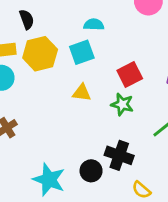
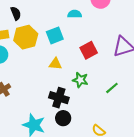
cyan semicircle: (94, 25) -> (75, 14), moved
green star: (122, 104) -> (80, 80), moved
black cross: (119, 155) -> (59, 98), moved

